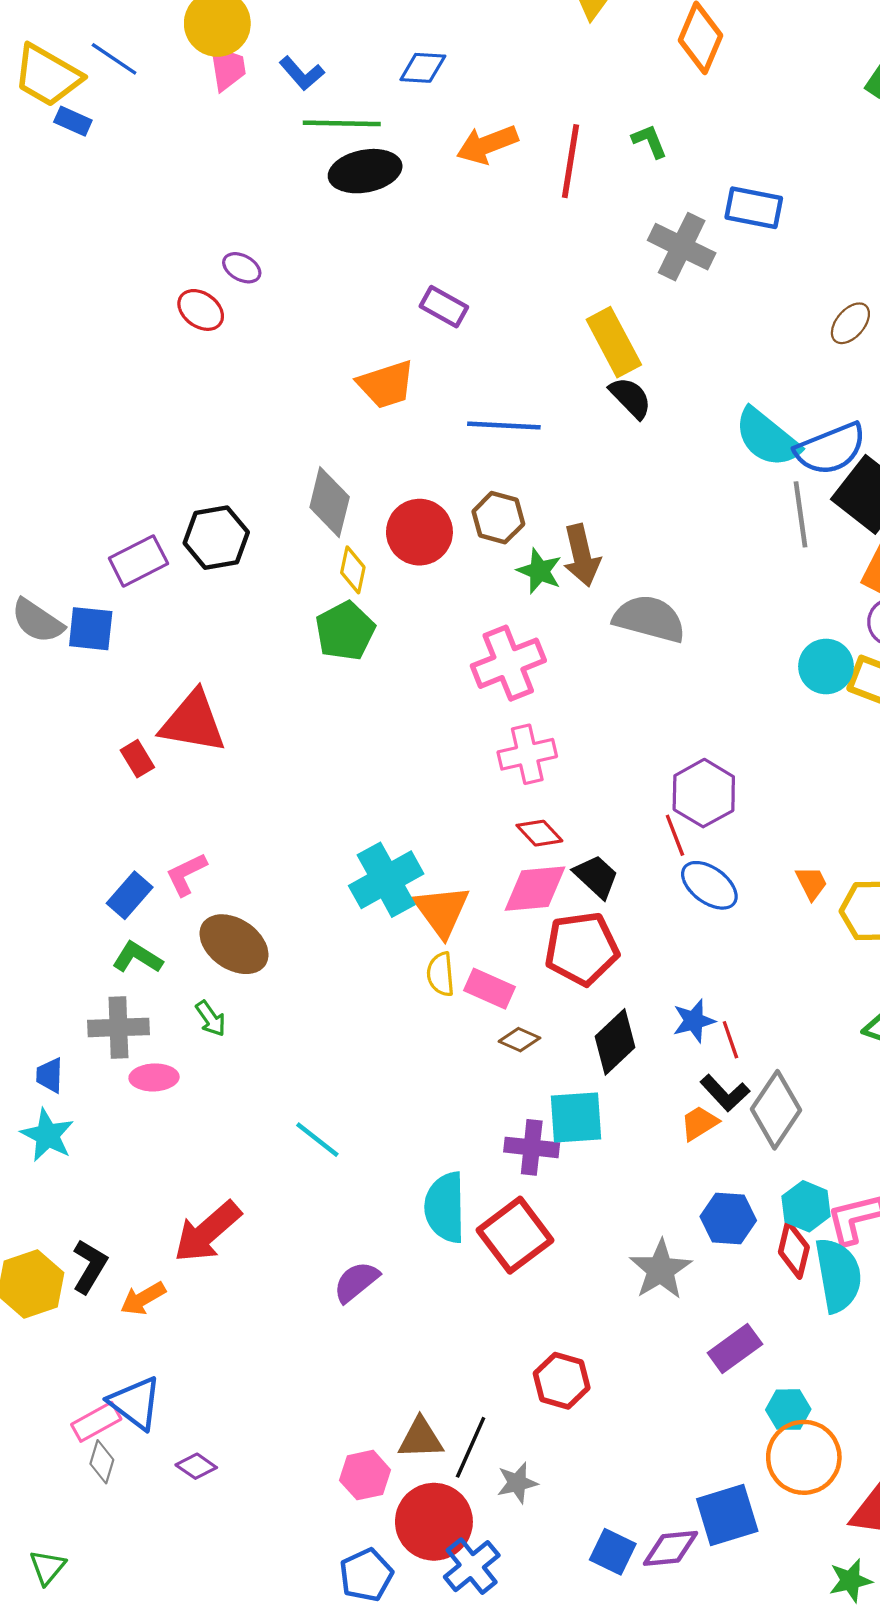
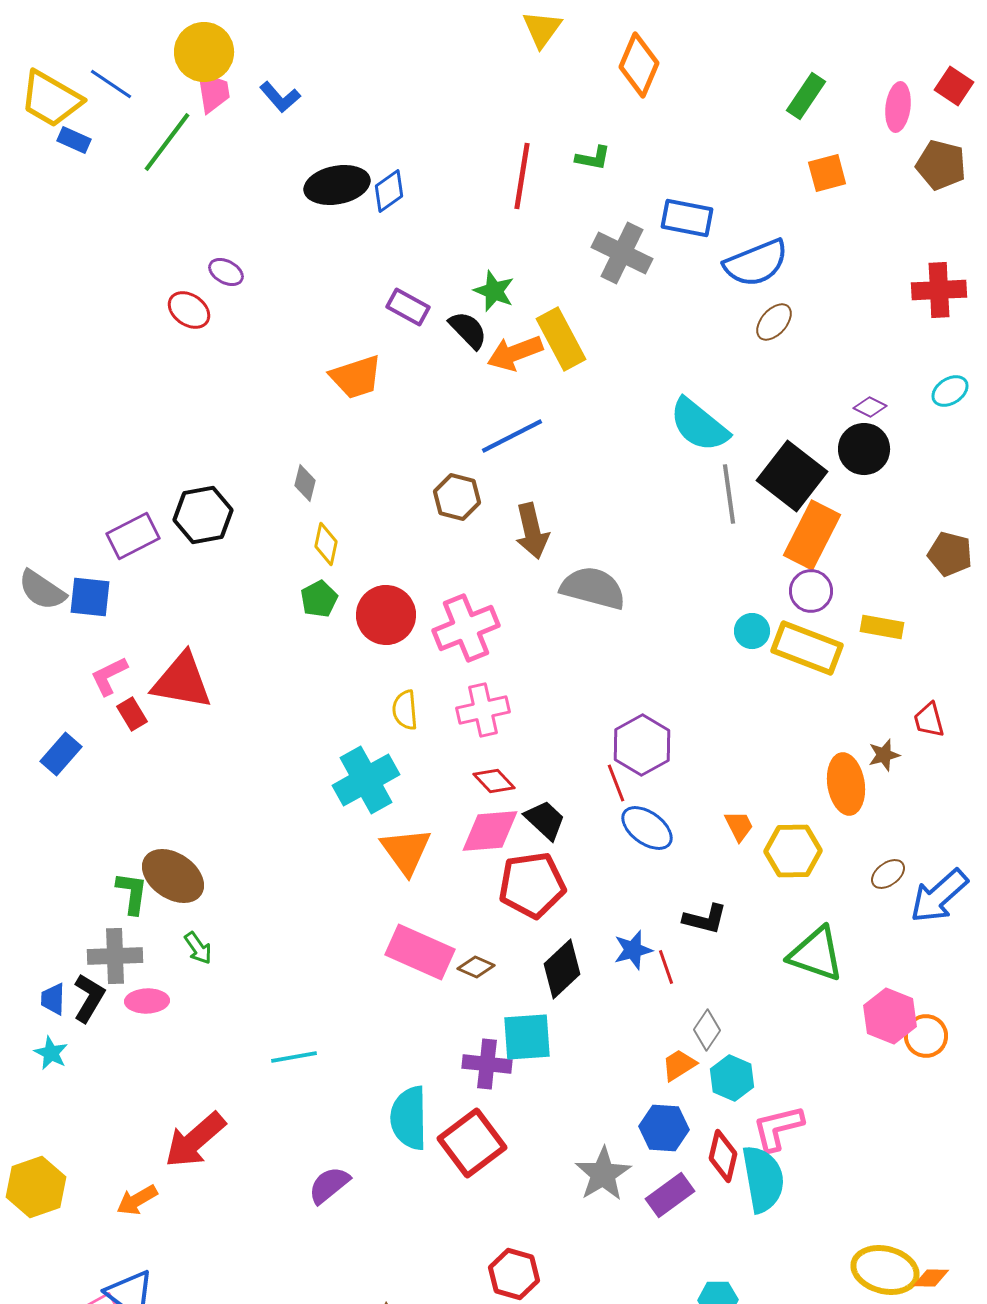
blue diamond: (423, 68) -> (389, 191), moved, turned -39
green line: (342, 123) -> (167, 142), moved, turned -54
green L-shape: (649, 141) -> (593, 158), turned 123
orange arrow: (487, 144) -> (515, 353), moved
black semicircle: (631, 398) -> (468, 330), moved
blue line: (504, 425) -> (512, 436), moved, turned -30
blue semicircle: (830, 449) -> (756, 263), moved
gray diamond: (330, 502) -> (305, 483), size x0.6
red circle: (419, 532) -> (386, 615), moved
green star: (539, 571) -> (494, 291), moved
green pentagon: (345, 631) -> (319, 599), size x0.7
cyan circle: (826, 666) -> (752, 631), size x0.7
pink L-shape: (186, 874) -> (109, 676), moved
cyan cross: (386, 880) -> (366, 780), moved
blue rectangle: (130, 895) -> (61, 754), moved
brown ellipse: (234, 944) -> (173, 876), moved
green L-shape: (137, 957) -> (132, 893), turned 66
yellow semicircle: (441, 974) -> (405, 710), moved
pink rectangle: (489, 989) -> (420, 952), moved, size x1.5
black L-shape: (725, 1093) -> (705, 919), moved, turned -33
gray diamond: (776, 1110) -> (707, 1030), size x0.6
orange trapezoid: (699, 1123) -> (679, 1065), moved
cyan star: (47, 1135) -> (51, 1053), size x0.7
cyan line: (317, 1140) -> (294, 1057), turned -48
cyan hexagon: (806, 1206) -> (732, 1078), moved
black L-shape: (90, 1266) -> (89, 998), moved
purple rectangle: (735, 1348) -> (670, 1195), moved

